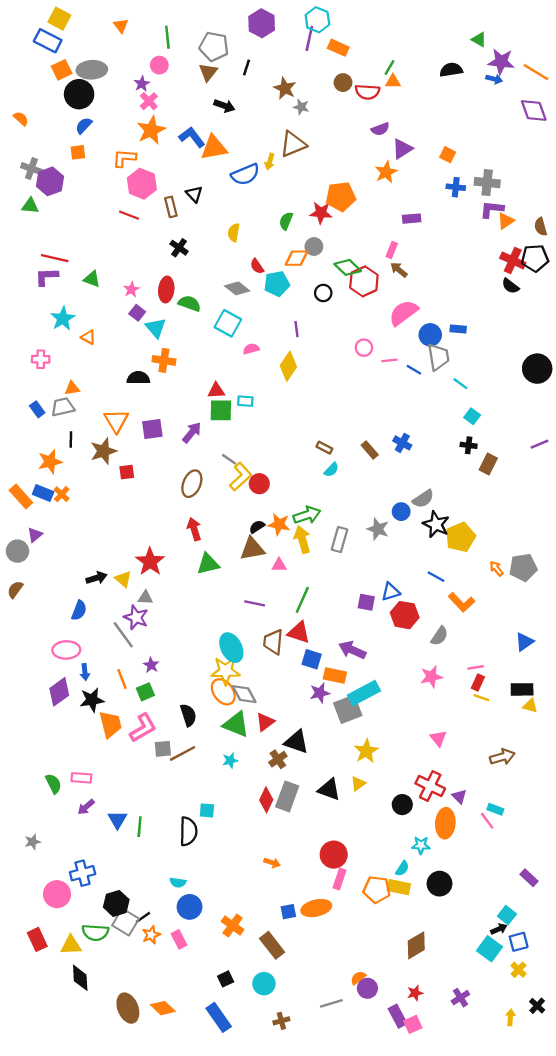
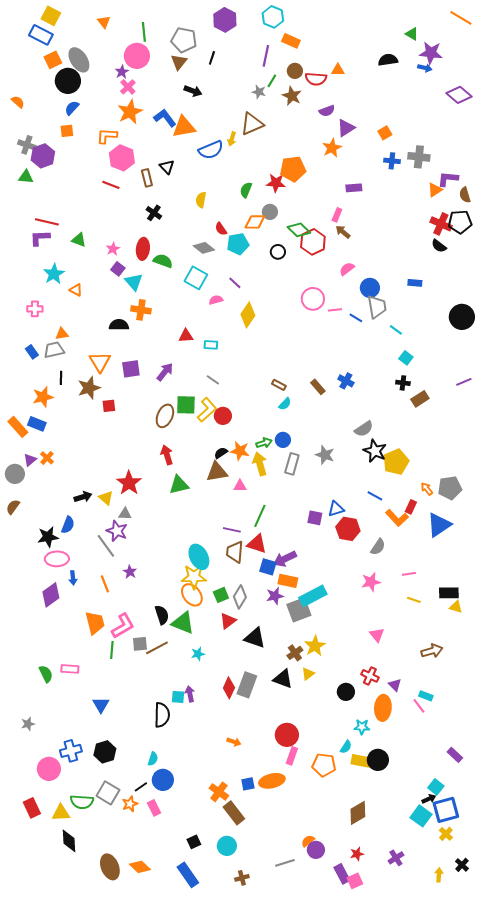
purple line: (309, 38) -> (266, 56), moved
pink circle: (159, 65) -> (137, 56), size x1.6
green line: (390, 67) -> (272, 81), moved
gray ellipse: (92, 70) -> (79, 60), turned 60
orange line: (536, 72) -> (461, 18), moved
brown star: (285, 88) -> (292, 96), moved
purple diamond: (534, 110) -> (459, 95), turned -30
orange square: (448, 155) -> (385, 133), turned 32
purple L-shape: (492, 209) -> (448, 179), moved
pink semicircle: (403, 313) -> (347, 269), size x0.6
purple line: (296, 329) -> (235, 283), moved, turned -40
blue rectangle: (458, 329) -> (415, 283), moved
pink circle: (364, 348) -> (313, 299), size x1.5
green square: (221, 410) -> (186, 405), moved
gray line: (229, 459) -> (213, 380), moved
brown rectangle: (488, 464) -> (420, 399), turned 30
orange cross: (62, 494) -> (47, 458), moved
blue circle: (401, 512) -> (283, 440), moved
green arrow: (307, 515) -> (264, 443), size x0.7
purple line: (255, 603) -> (232, 530), moved
blue triangle: (524, 642) -> (439, 525), moved, size x1.5
purple arrow: (352, 650) -> (285, 559), moved, turned -50
red rectangle: (478, 682) -> (411, 507), moved
green square: (145, 692) -> (221, 595), moved
gray diamond: (244, 694) -> (240, 597), moved, turned 60
black star: (92, 700) -> (48, 537), moved
green triangle: (236, 724) -> (183, 623), moved
brown cross: (278, 759) -> (295, 653), moved
red cross: (430, 786) -> (370, 676), size x0.7
purple arrow: (86, 807) -> (190, 694), moved, turned 119
green line: (140, 827) -> (112, 650), moved
cyan semicircle: (178, 882) -> (153, 759), turned -80
yellow rectangle: (399, 887) -> (361, 761), moved
black hexagon: (116, 903) -> (105, 752), moved
black line: (143, 917) -> (141, 787), moved
orange cross: (233, 926) -> (219, 792), moved
blue square: (519, 942) -> (446, 810), size x1.5

